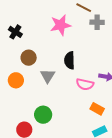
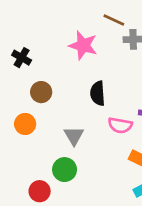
pink star: (61, 25) -> (83, 45), turned 30
gray triangle: (48, 76) -> (74, 136), moved

